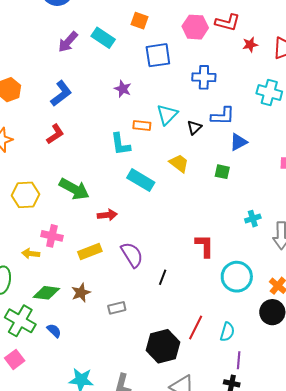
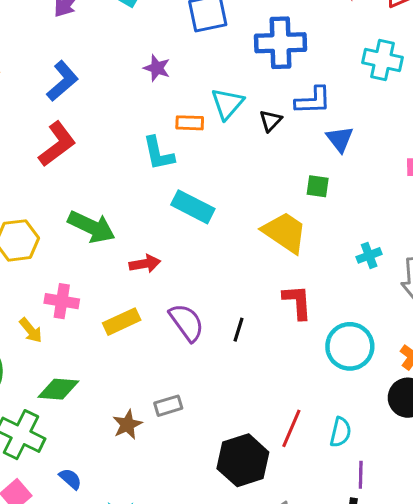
blue cross: (204, 77) -> (281, 43), size x1.4
red L-shape: (55, 134) -> (57, 144), size x1.4
blue triangle: (238, 142) -> (340, 139), turned -36
yellow trapezoid: (179, 163) -> (285, 232), moved, size x1.5
yellow arrow: (31, 254) -> (31, 330), turned -132
black line: (163, 277) -> (238, 330), moved
brown star: (81, 293) -> (127, 425), moved
blue semicircle: (54, 331) -> (70, 479), moved

